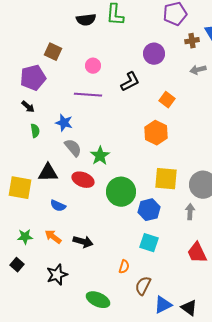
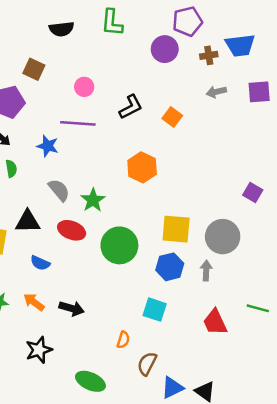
black semicircle: (86, 20) -> (62, 29), moved
purple circle: (154, 54) -> (165, 49), moved
orange square: (167, 100) -> (172, 117), moved
blue star: (64, 123) -> (48, 146), moved
orange hexagon: (156, 133) -> (142, 167), moved
blue hexagon: (149, 210) -> (170, 267), moved

